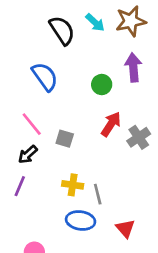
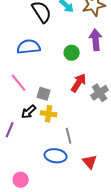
blue semicircle: (45, 77) -> (29, 47), turned -60
black arrow: (28, 154) -> (29, 112), moved
yellow cross: (73, 185) -> (49, 114), moved

